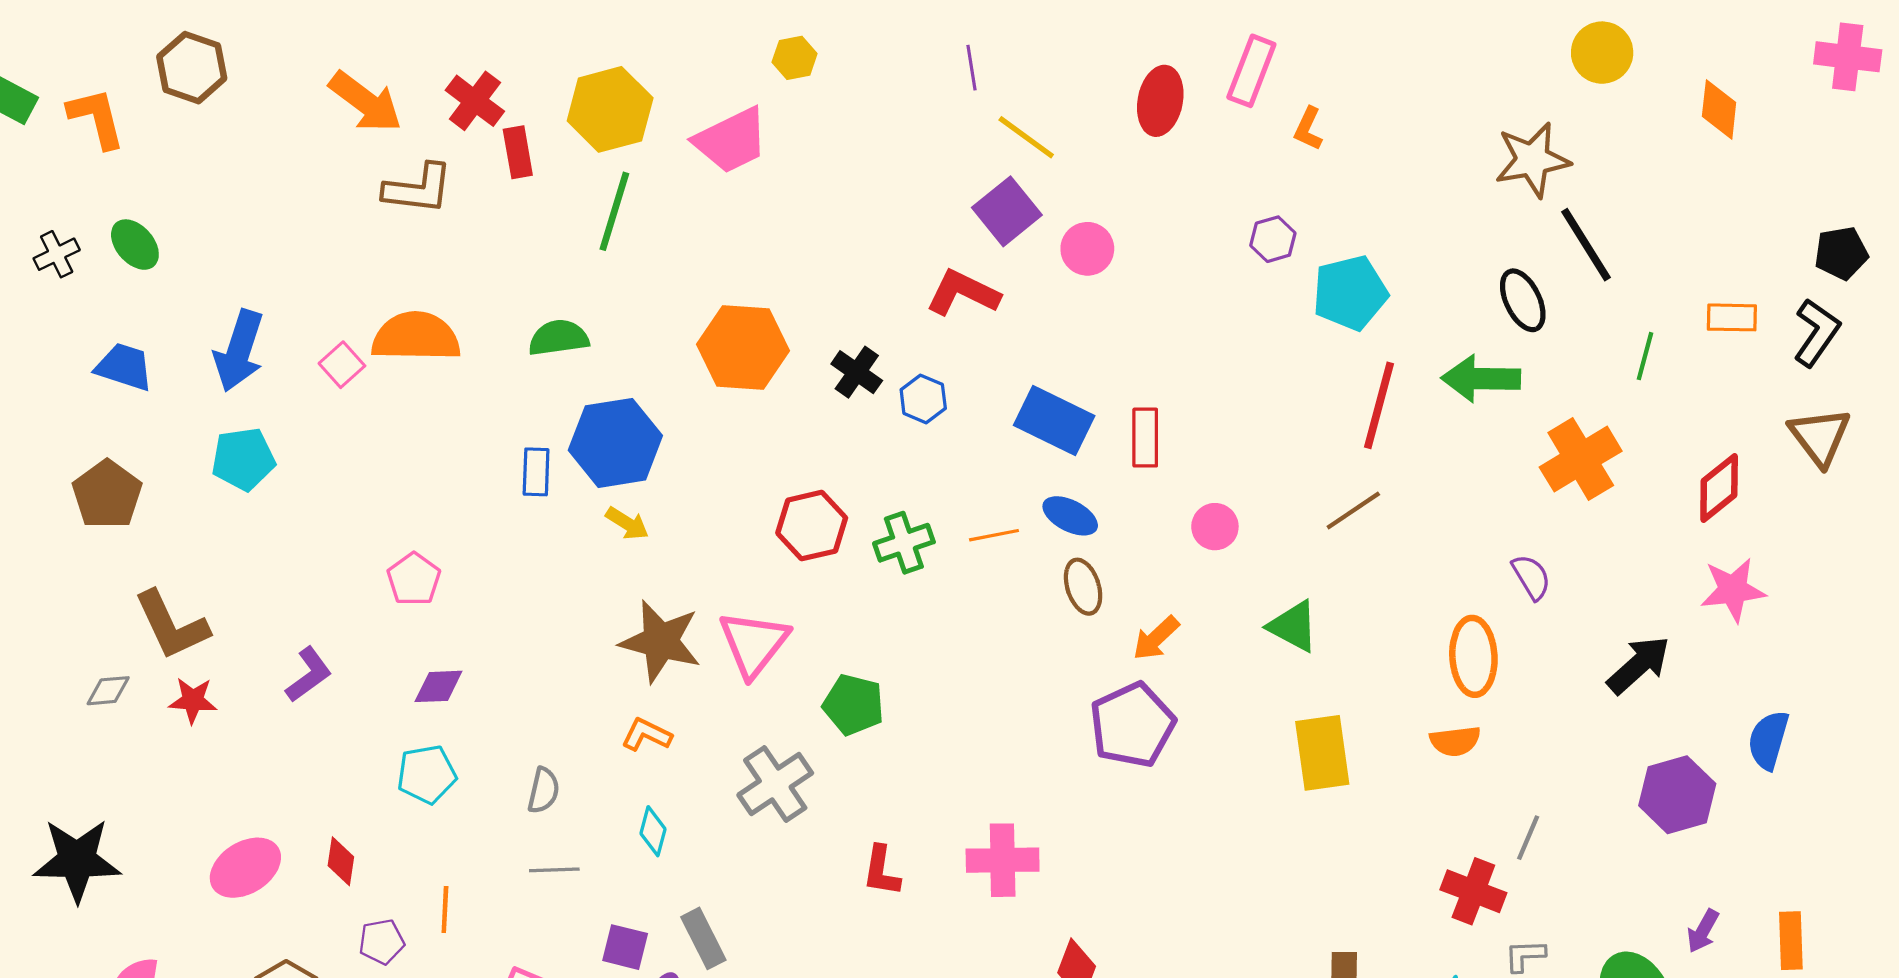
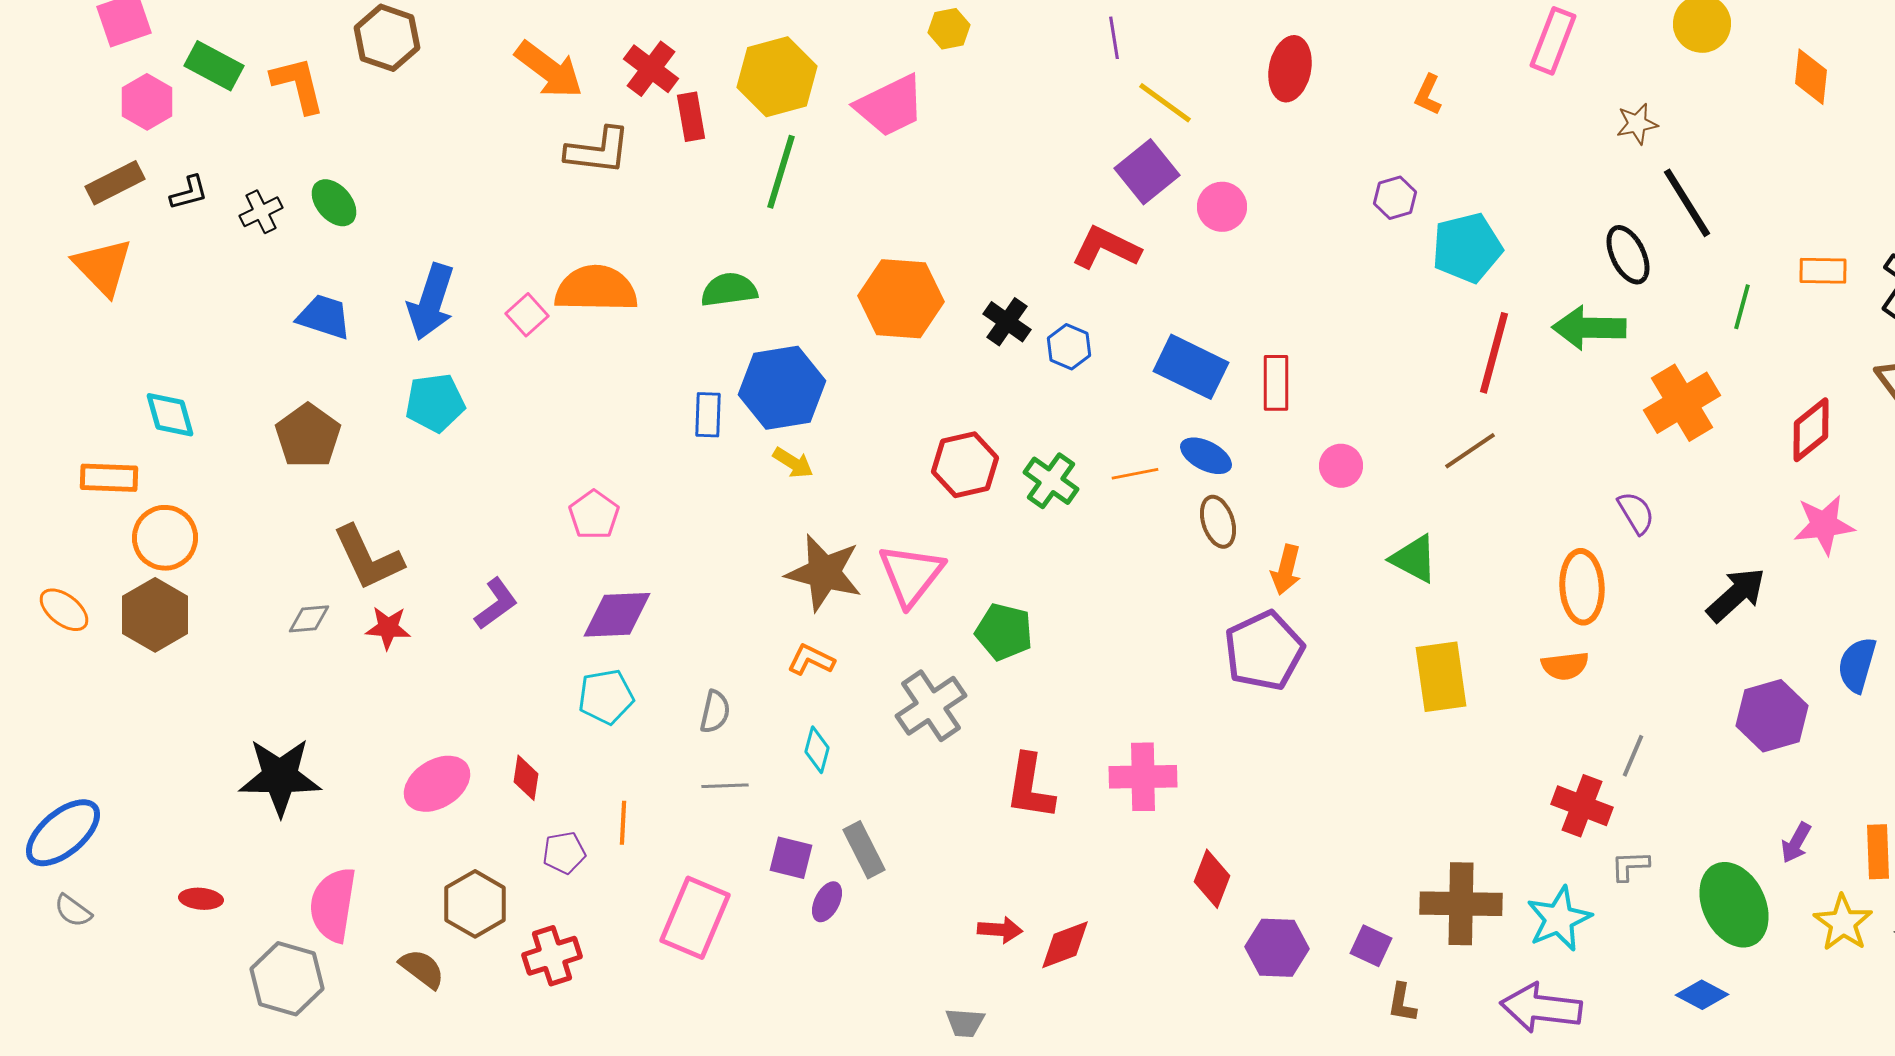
pink rectangle: (1251, 71) -> (1553, 41), moved
brown star: (1532, 160) -> (1637, 124), size x0.6
green cross: (904, 543) -> (1051, 481), turned -36
orange arrow: (1156, 638) -> (1286, 570), turned -33
purple diamond: (438, 686) -> (617, 615), size x1.5
red L-shape: (881, 871) -> (1030, 787), size x1.4

